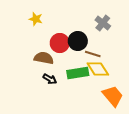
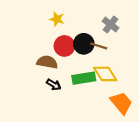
yellow star: (36, 19) -> (57, 19), moved
brown line: (93, 54) -> (99, 46), moved

